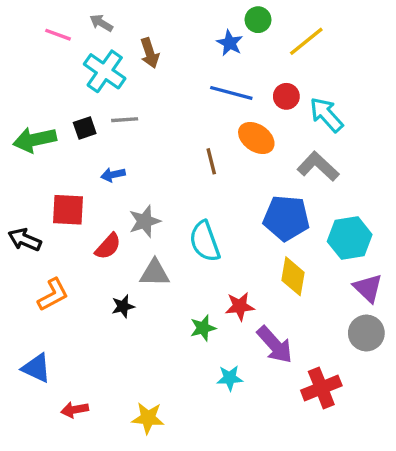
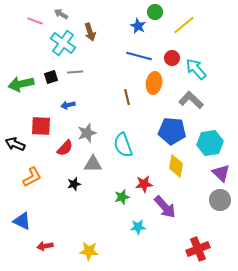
orange ellipse: (256, 138) -> (154, 83), turned 65
red cross: (321, 388) -> (198, 249), moved

